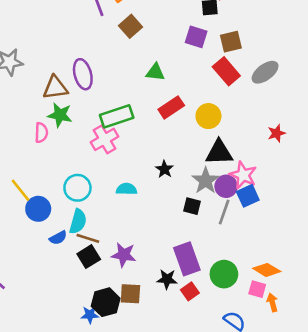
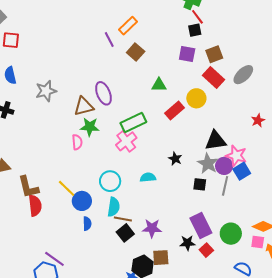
yellow circle: (208, 116) -> (196, 98), moved
blue semicircle: (58, 238) -> (87, 224), moved, turned -56

